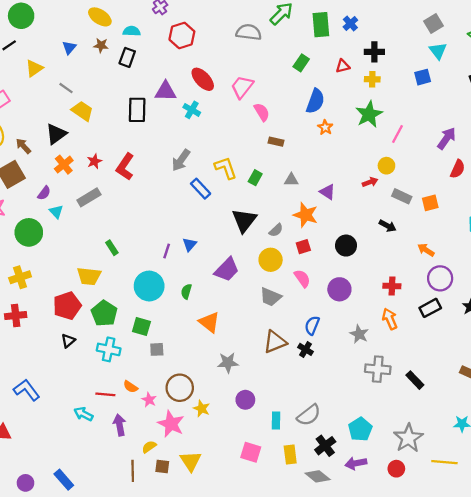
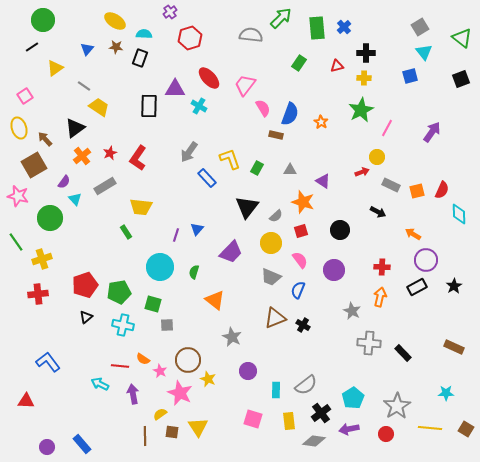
blue semicircle: (315, 101) -> (290, 114), moved
red semicircle: (458, 169) -> (442, 190), moved
yellow trapezoid: (89, 276) -> (141, 207), moved
green pentagon: (104, 313) -> (119, 292), turned 30
orange arrow: (390, 319) -> (380, 297), turned 36
blue semicircle: (312, 325) -> (298, 290), moved
gray star: (228, 363) -> (232, 337), turned 30
gray diamond: (318, 476) -> (314, 441), turned -30

